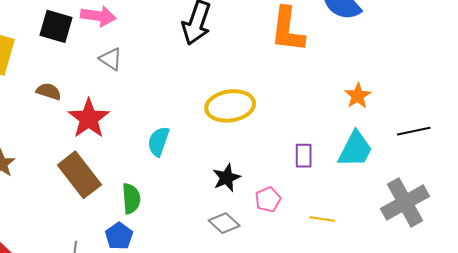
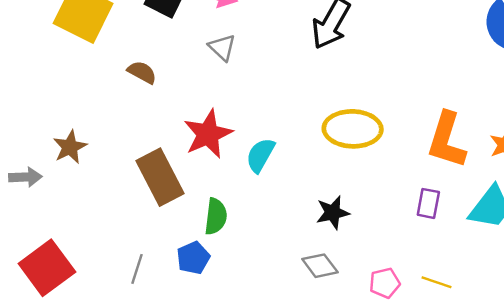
orange L-shape: (288, 30) -> (447, 140), moved
red star: (89, 119) -> (208, 134), moved
pink pentagon: (268, 200) -> (385, 283), moved

